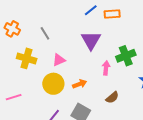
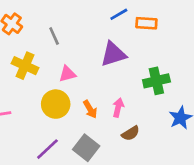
purple triangle: (91, 40) -> (113, 54), turned 35
pink arrow: (106, 68) -> (118, 108), moved
orange arrow: (80, 84) -> (90, 109), turned 72

